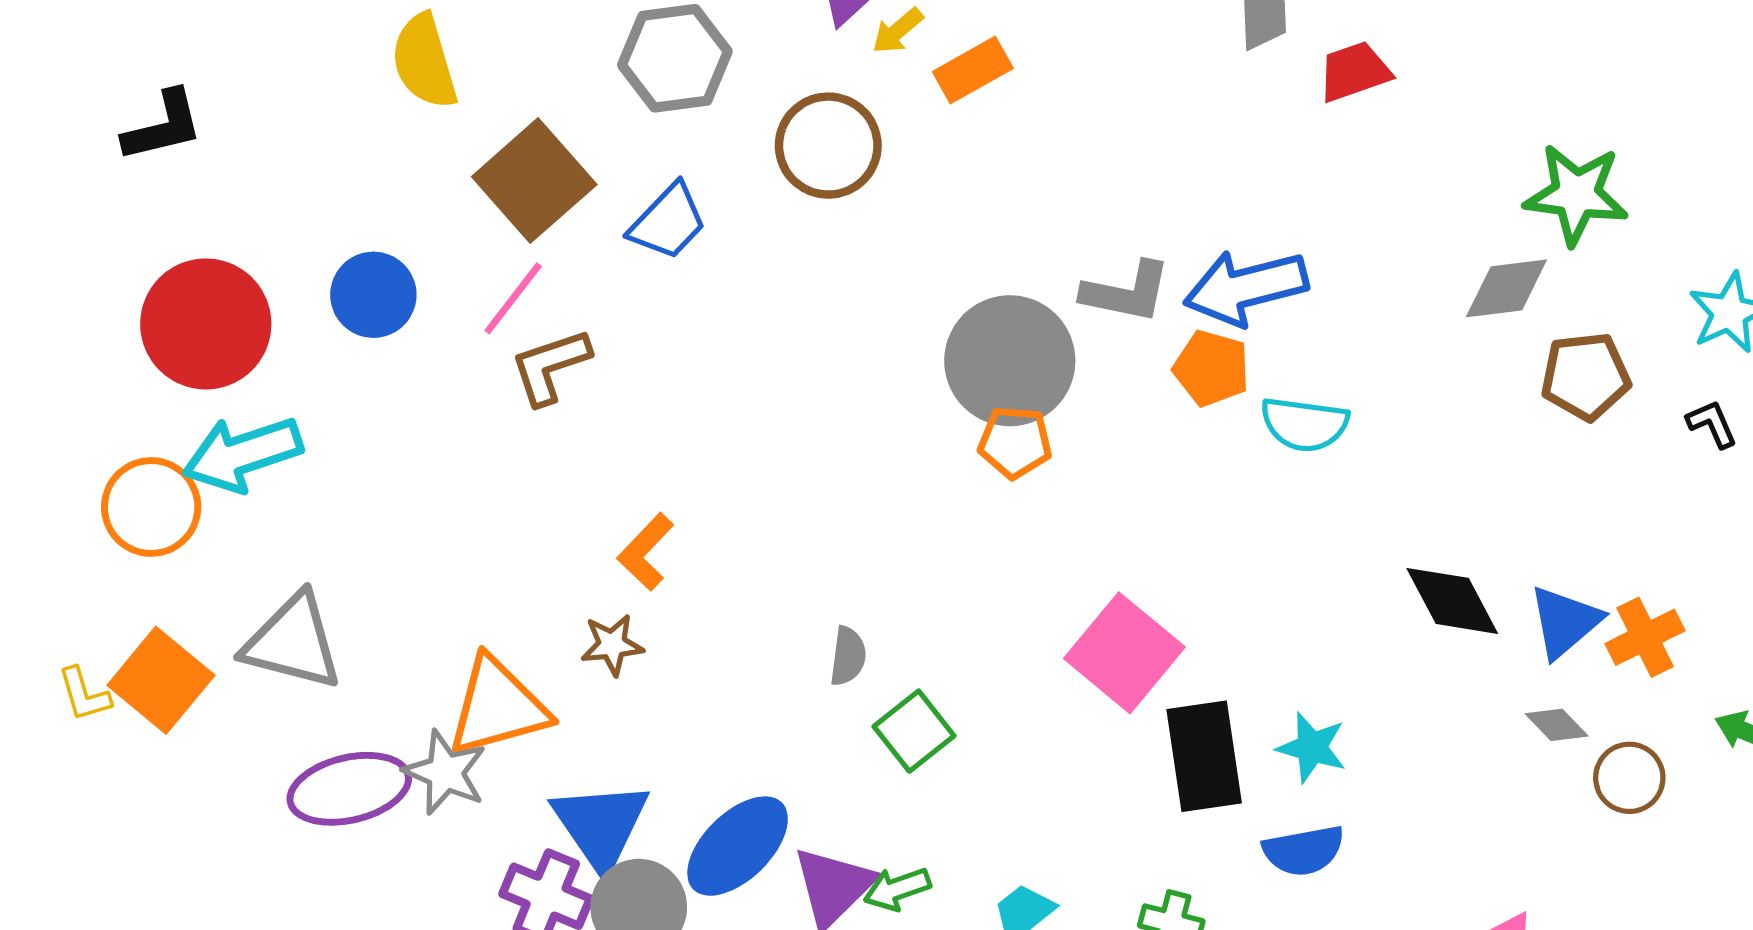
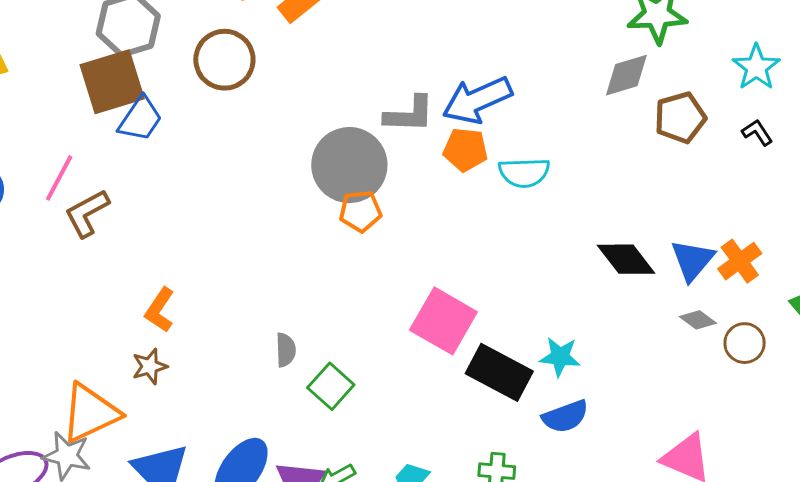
brown square: (534, 181) -> (112, 82), moved, turned 34
black rectangle: (1204, 756) -> (499, 372), turned -44

